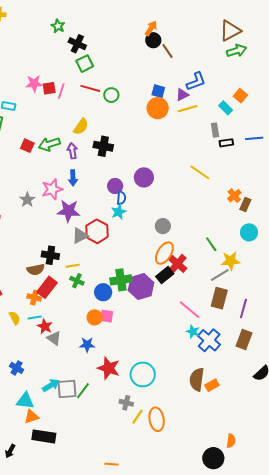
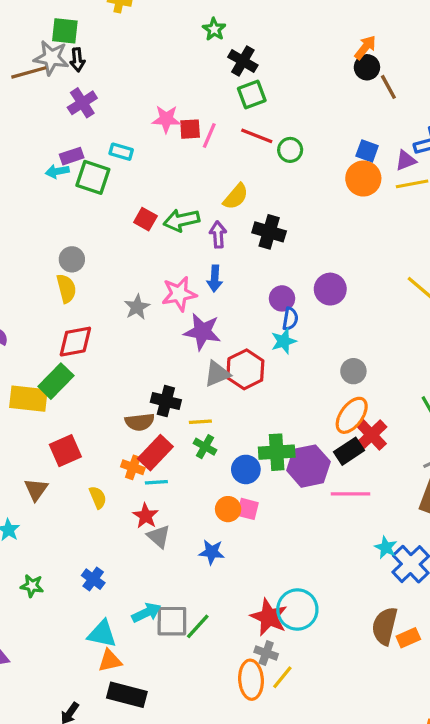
pink line: (189, 310) -> (351, 494), moved, turned -45
cyan line: (35, 318) -> (156, 482), moved
red star: (109, 368) -> (269, 617), moved
orange ellipse: (157, 419) -> (251, 680), moved

